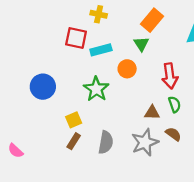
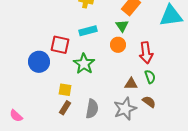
red square: (76, 38) -> (60, 45), moved
orange circle: (127, 69) -> (118, 45), moved
yellow square: (74, 120) -> (65, 90), turned 32

